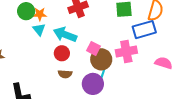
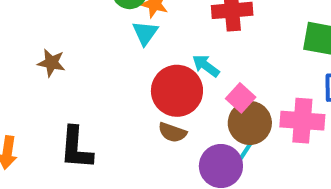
cyan arrow: (65, 35) -> (206, 66), moved, size x0.6
red circle: (62, 53) -> (177, 91), size x1.6

